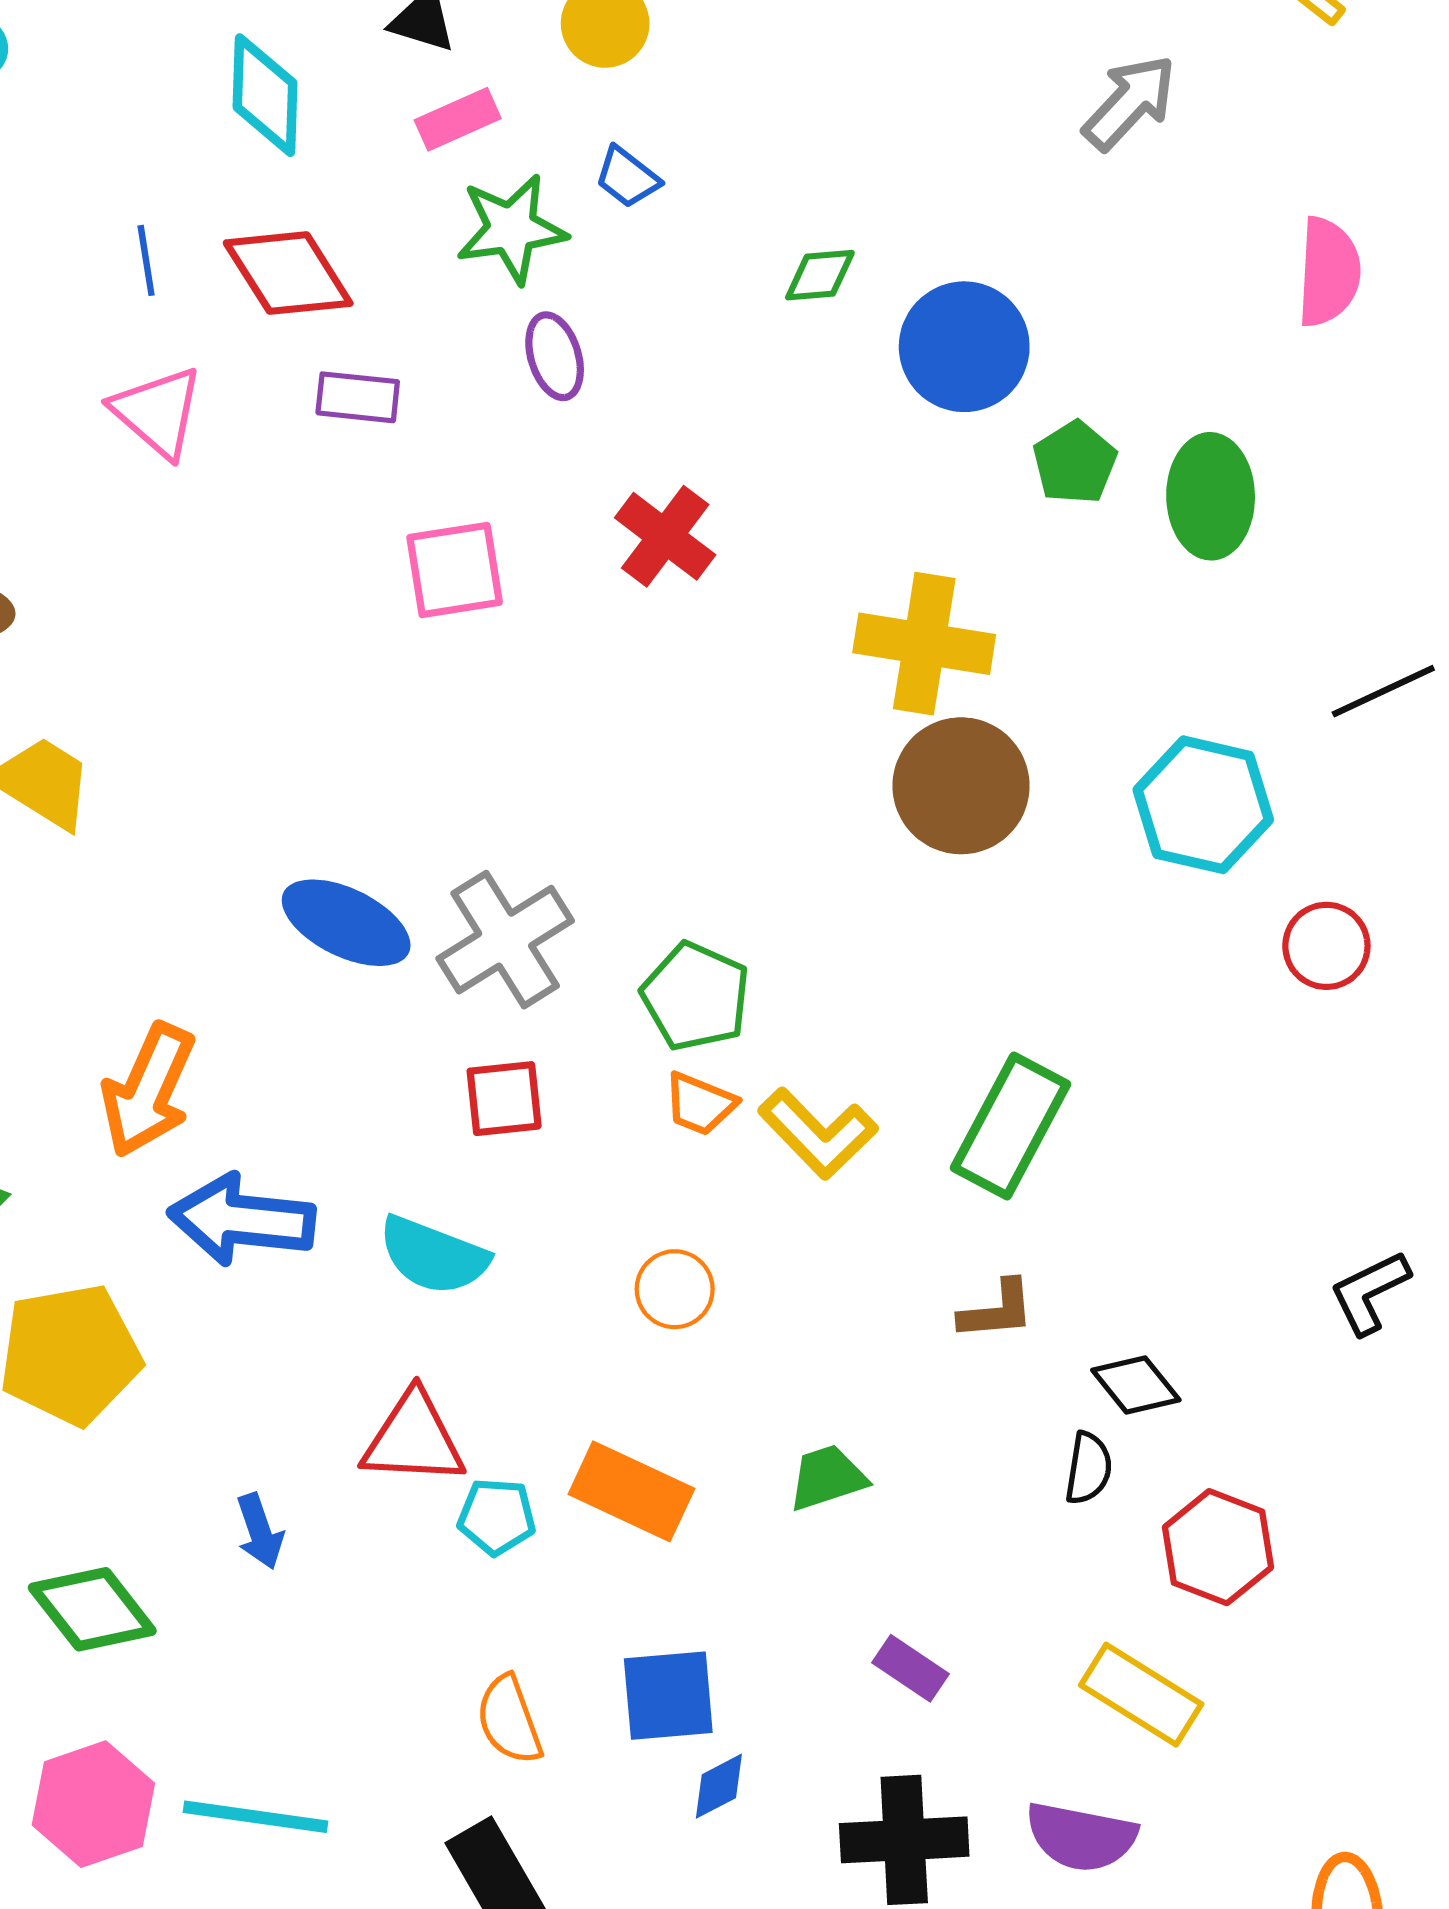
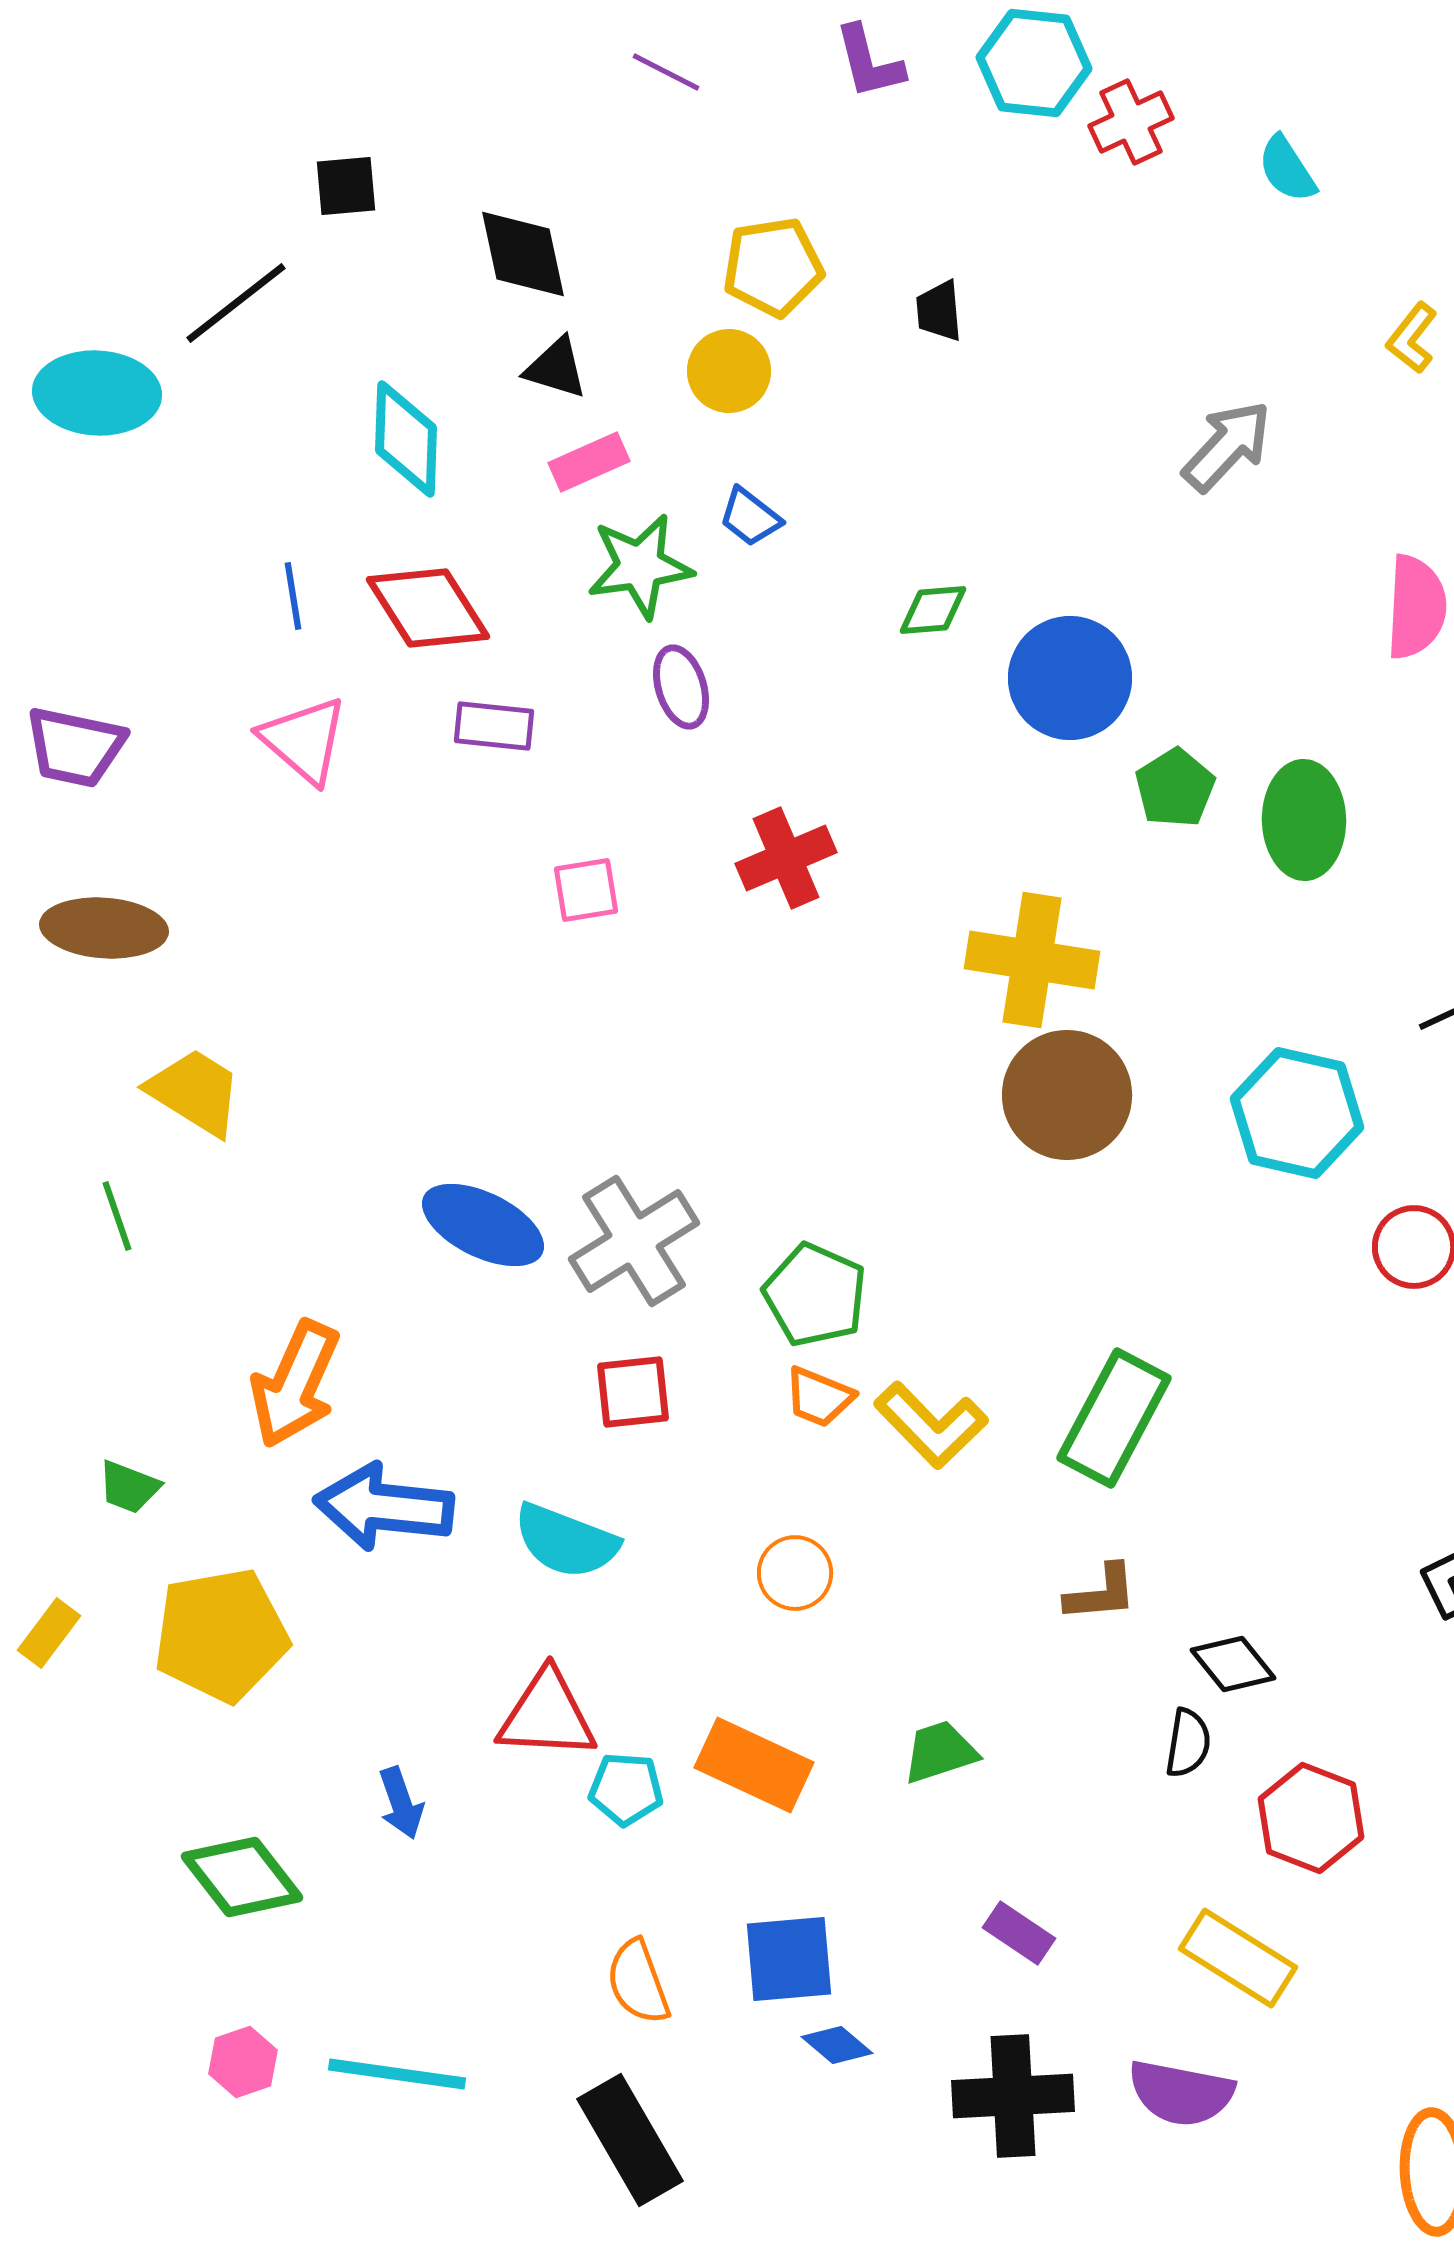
red cross: (665, 536) -> (786, 858), turned 30
pink square: (455, 570) -> (586, 890), size x0.7
blue diamond: (719, 1786) -> (837, 2045), turned 68
pink hexagon: (93, 1804) -> (243, 2062), size x0.6

